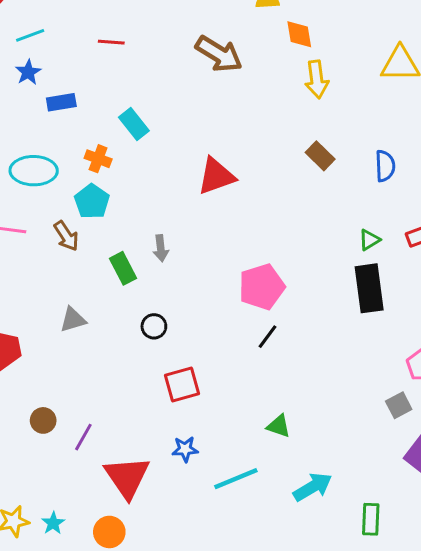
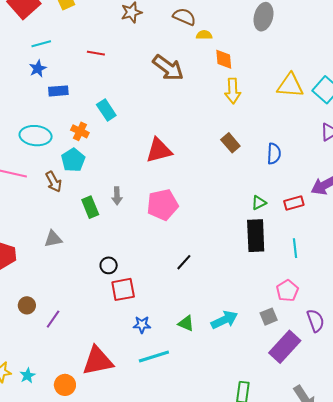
pink pentagon: (262, 287) -> (162, 205), moved
black circle: (154, 326) -> (109, 265), moved
blue star: (185, 449) -> (142, 325), moved
red triangle: (127, 477) -> (98, 361), moved, turned 48
cyan arrow: (313, 487) -> (224, 320), moved

